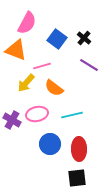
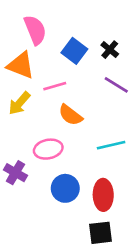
pink semicircle: (27, 23) -> (35, 30), turned -50
yellow arrow: (26, 83) -> (19, 103), moved
cyan line: (72, 115) -> (111, 145), moved
purple cross: (12, 120) -> (15, 173), moved

